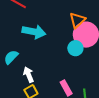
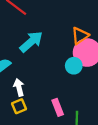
cyan arrow: (34, 32) -> (31, 42), turned -60

